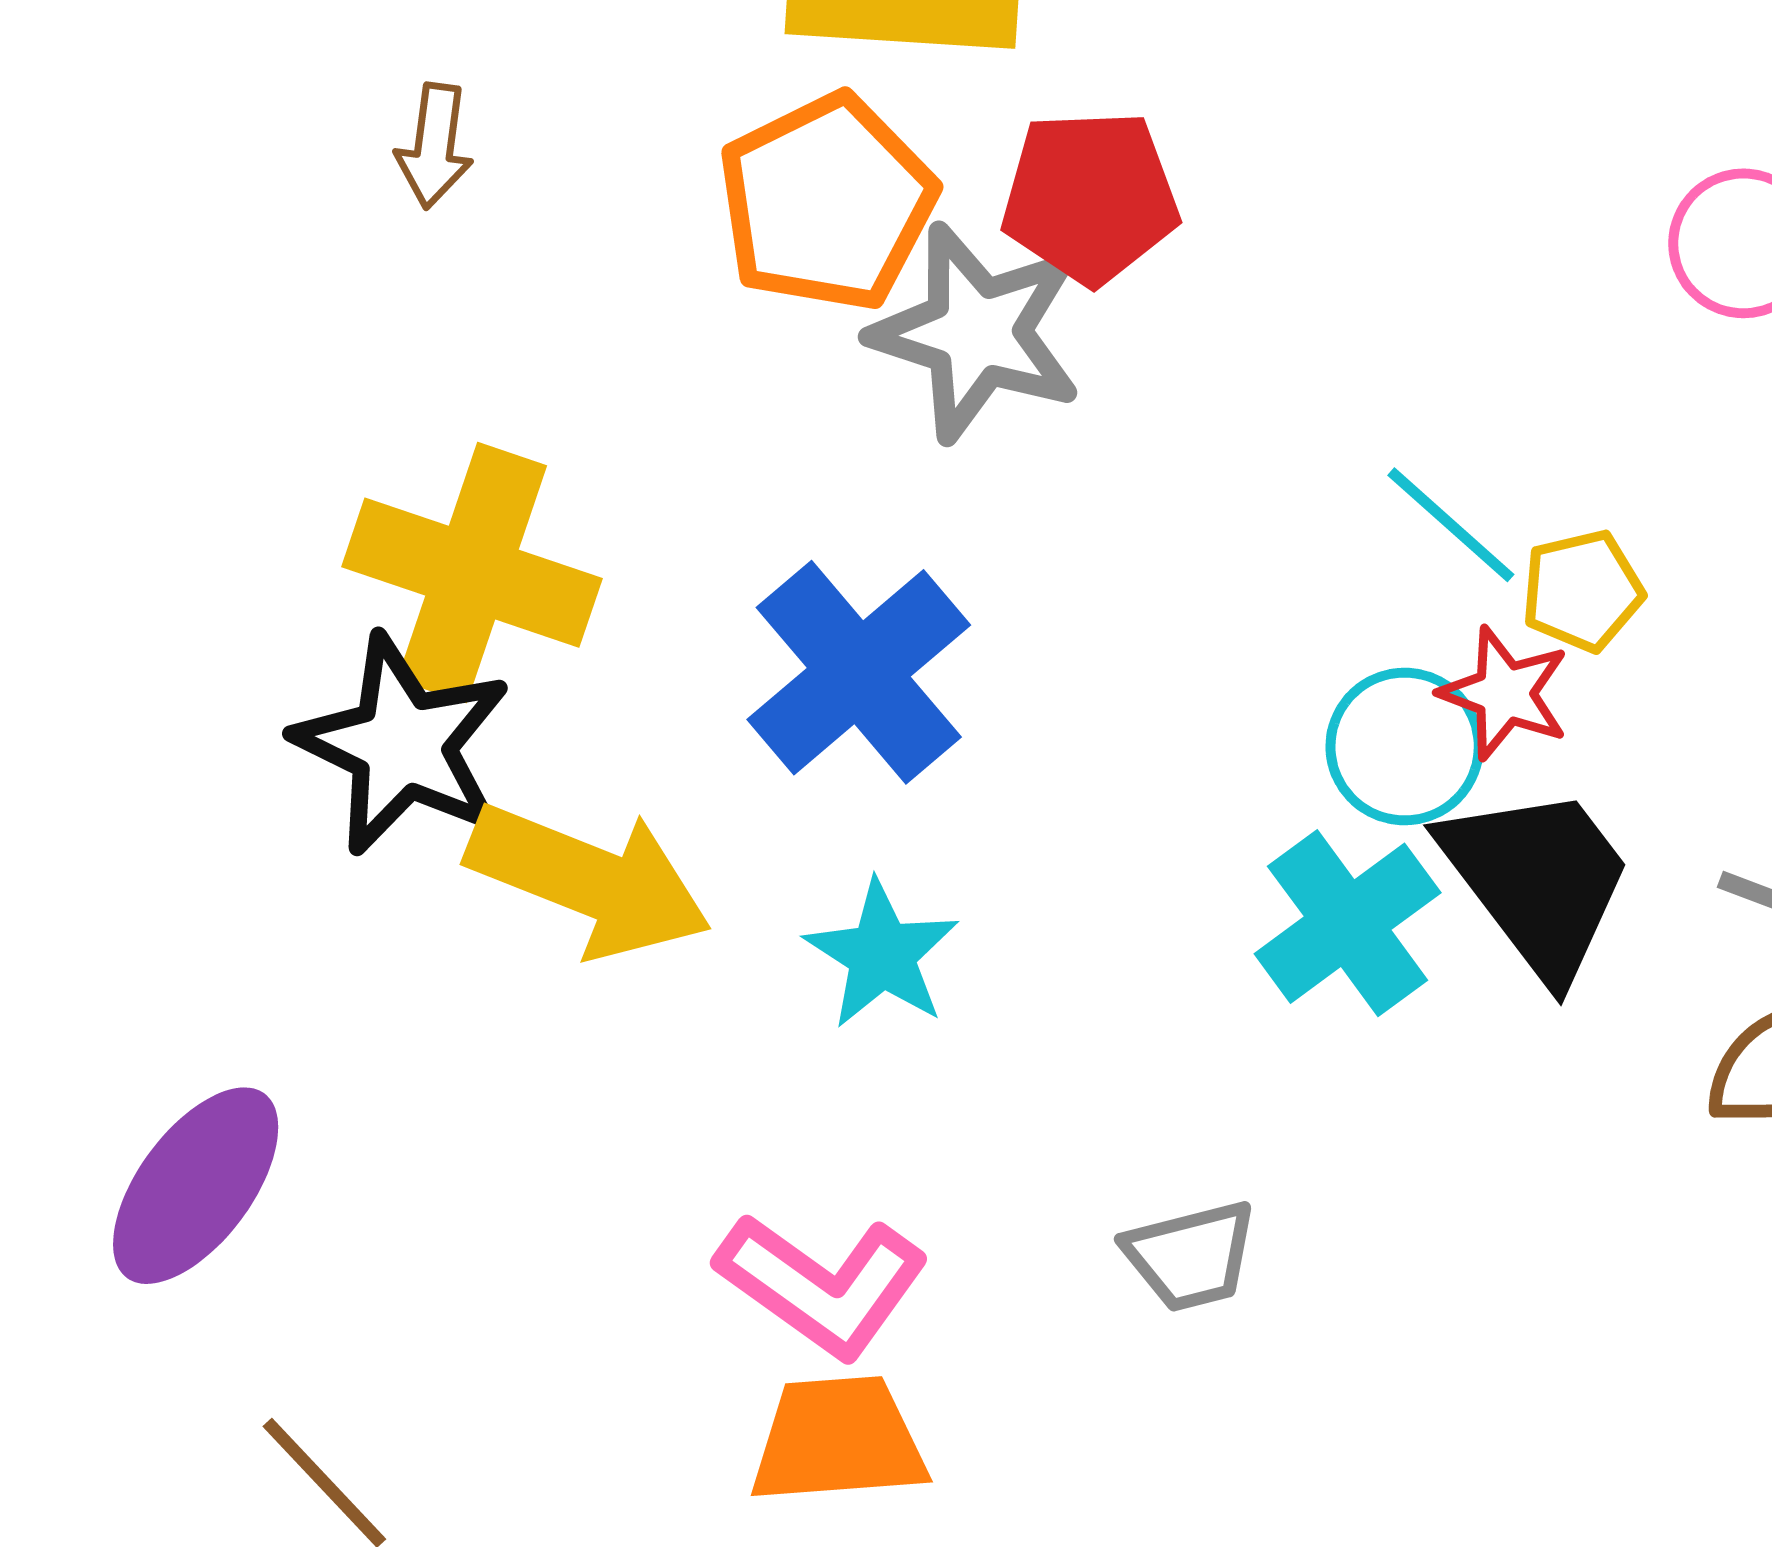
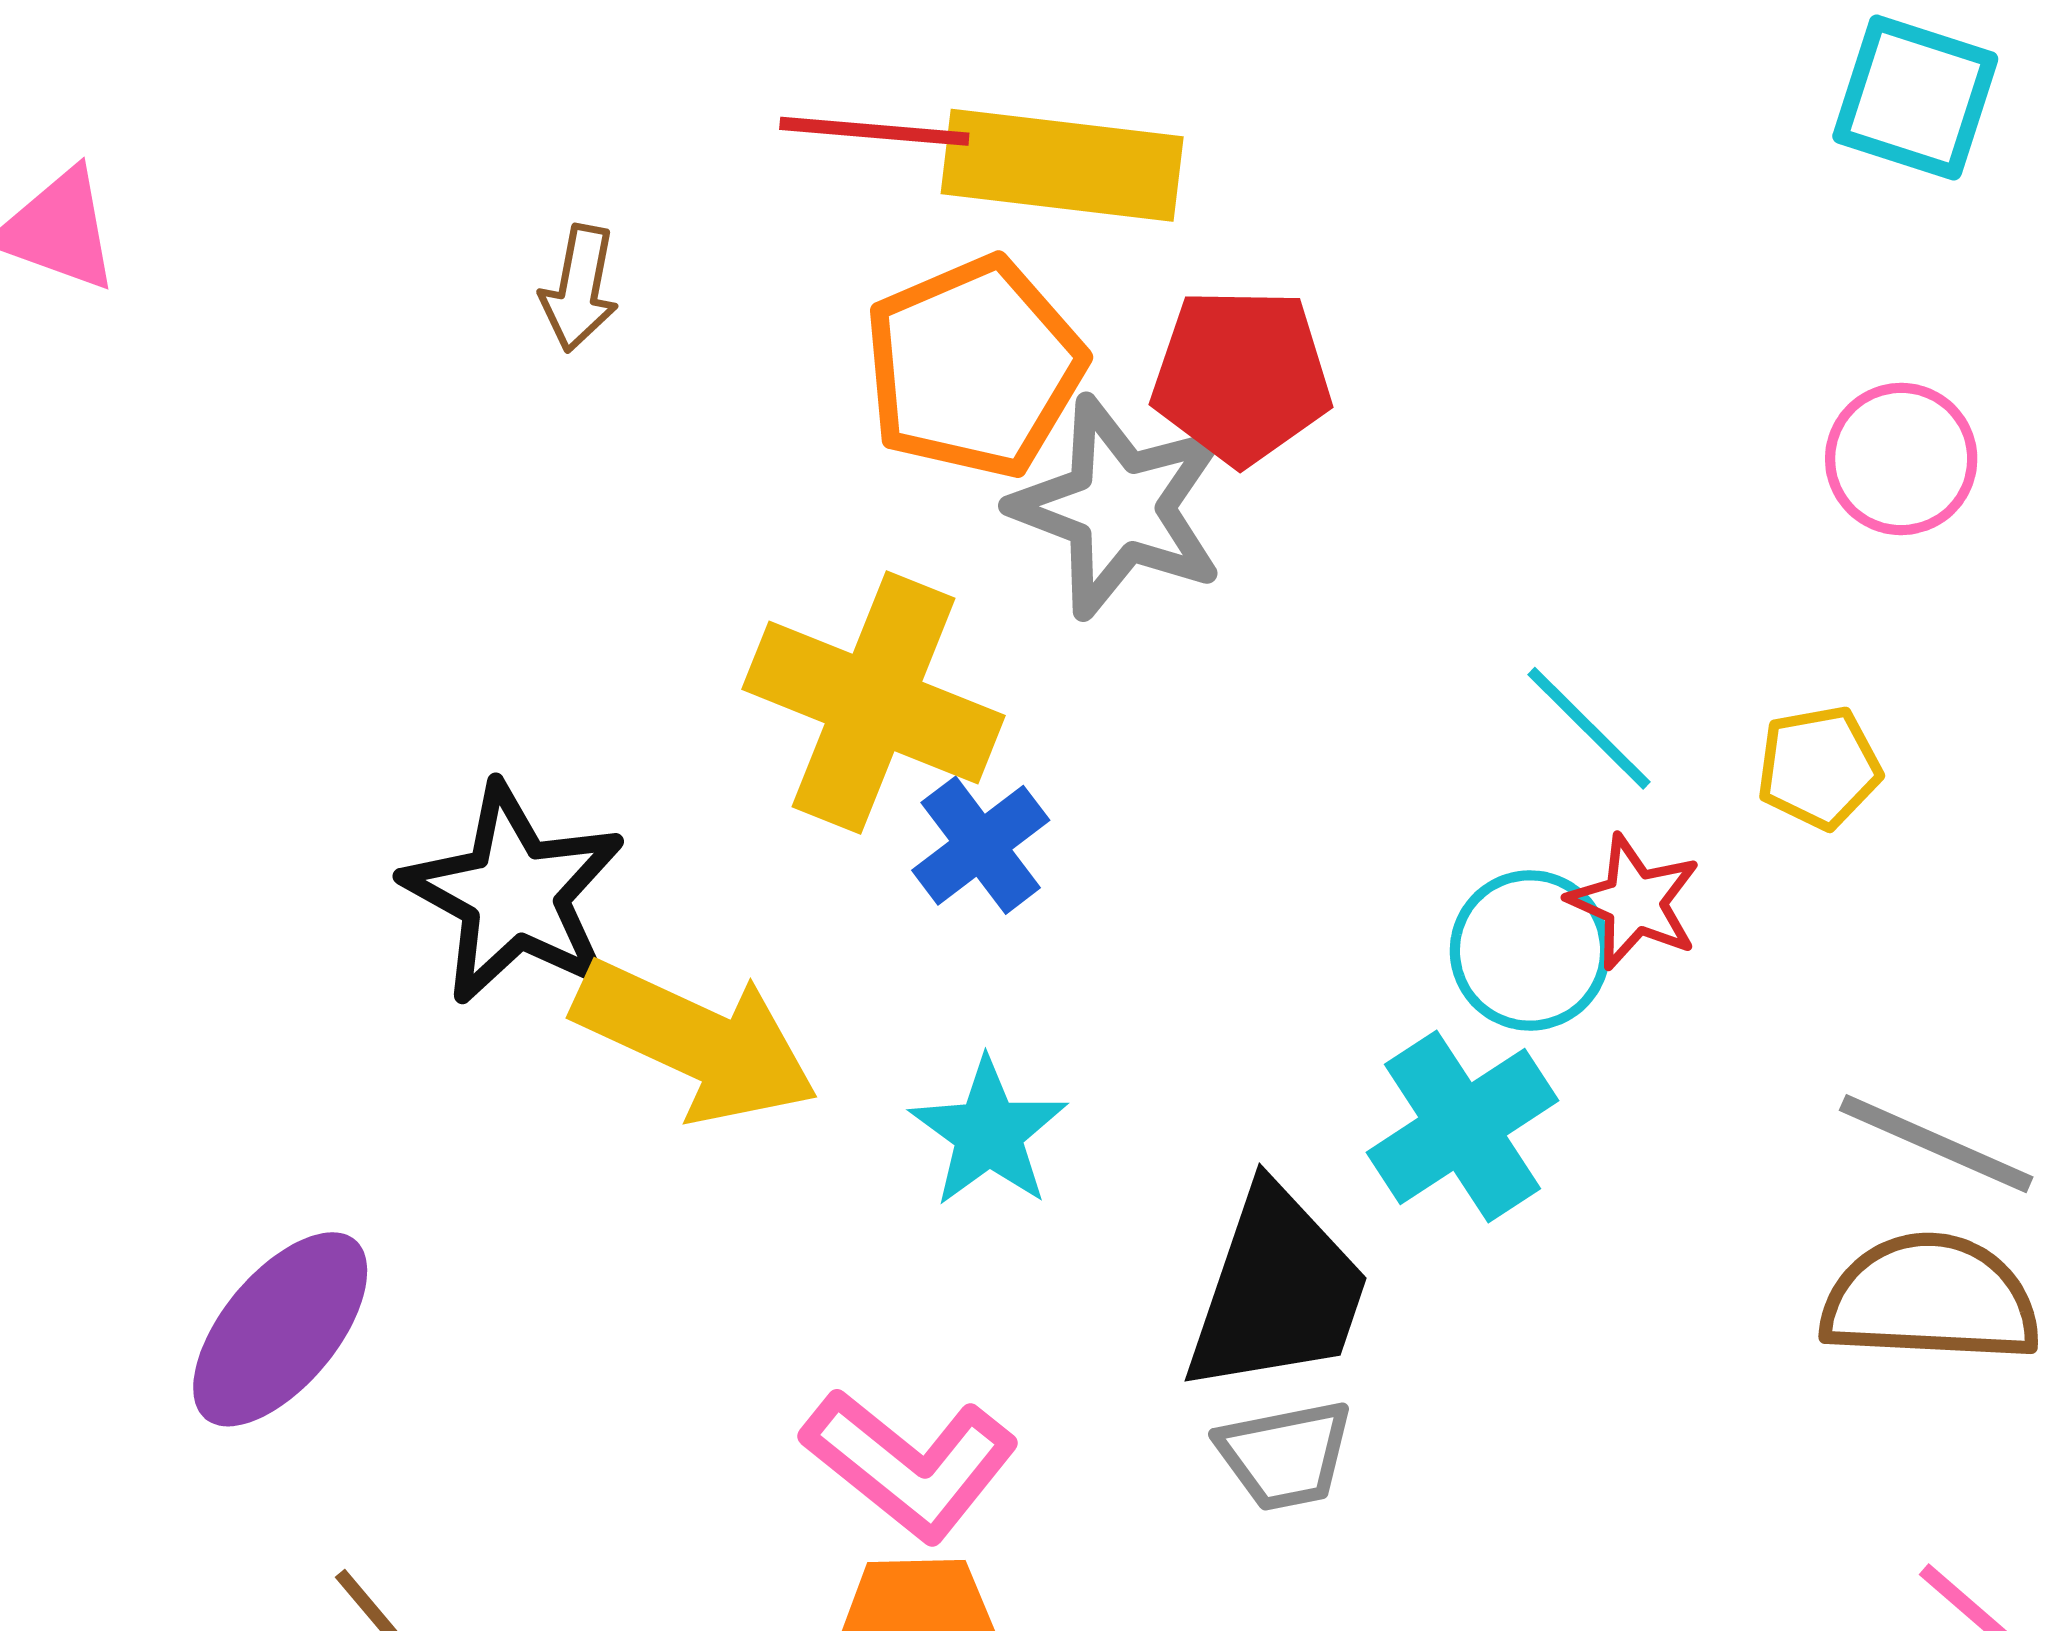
yellow cross: (472, 573) -> (873, 702), moved
yellow pentagon: (1582, 591) -> (1819, 767), moved
blue cross: (859, 672) -> (981, 845), size x0.6
black trapezoid: (1538, 881) -> (1277, 1291), moved, turned 53

